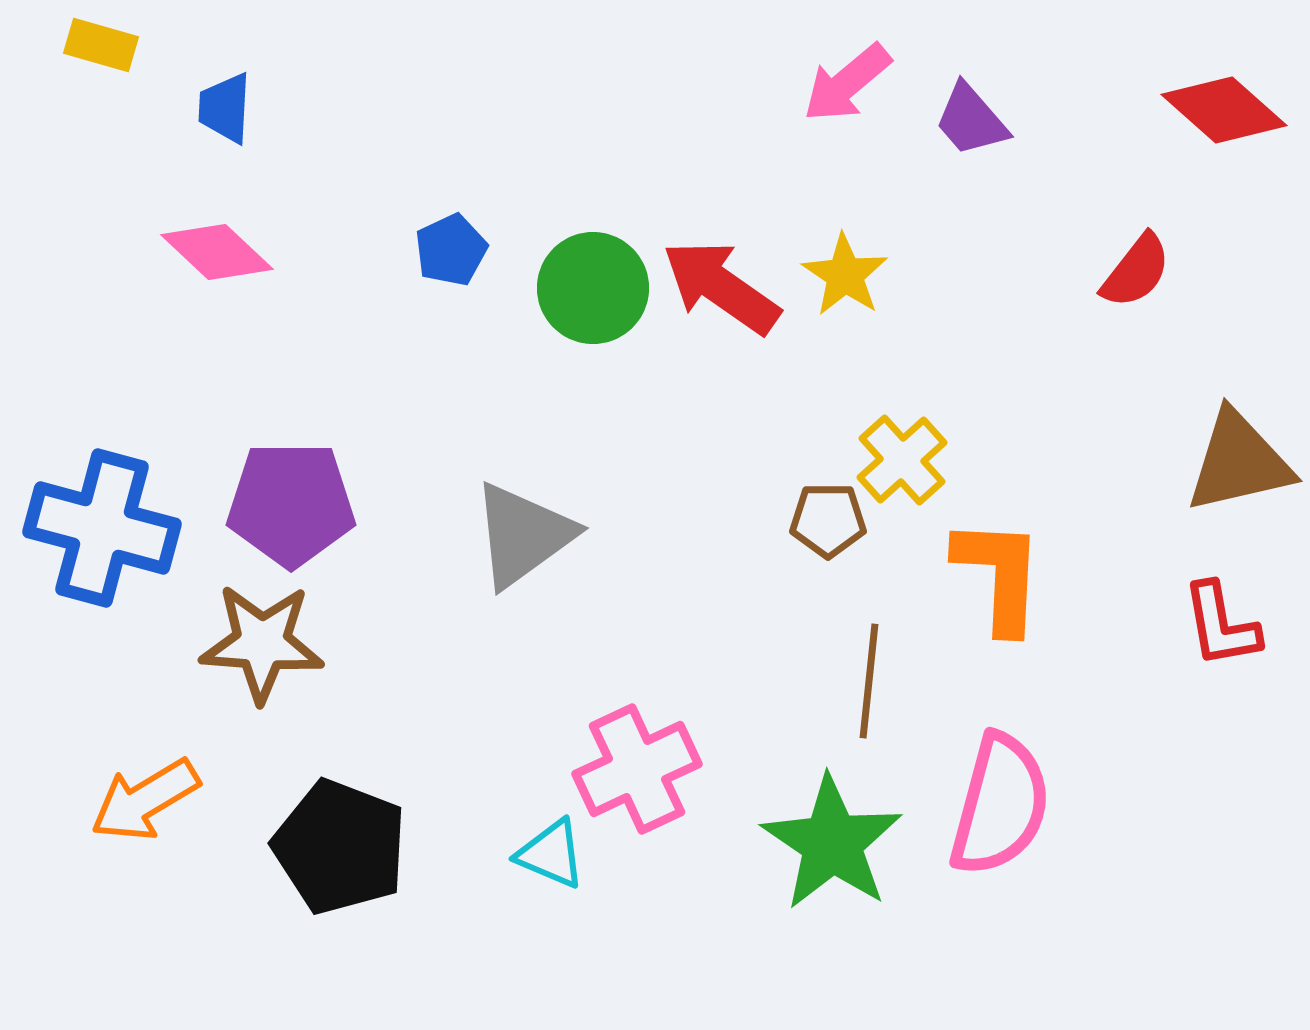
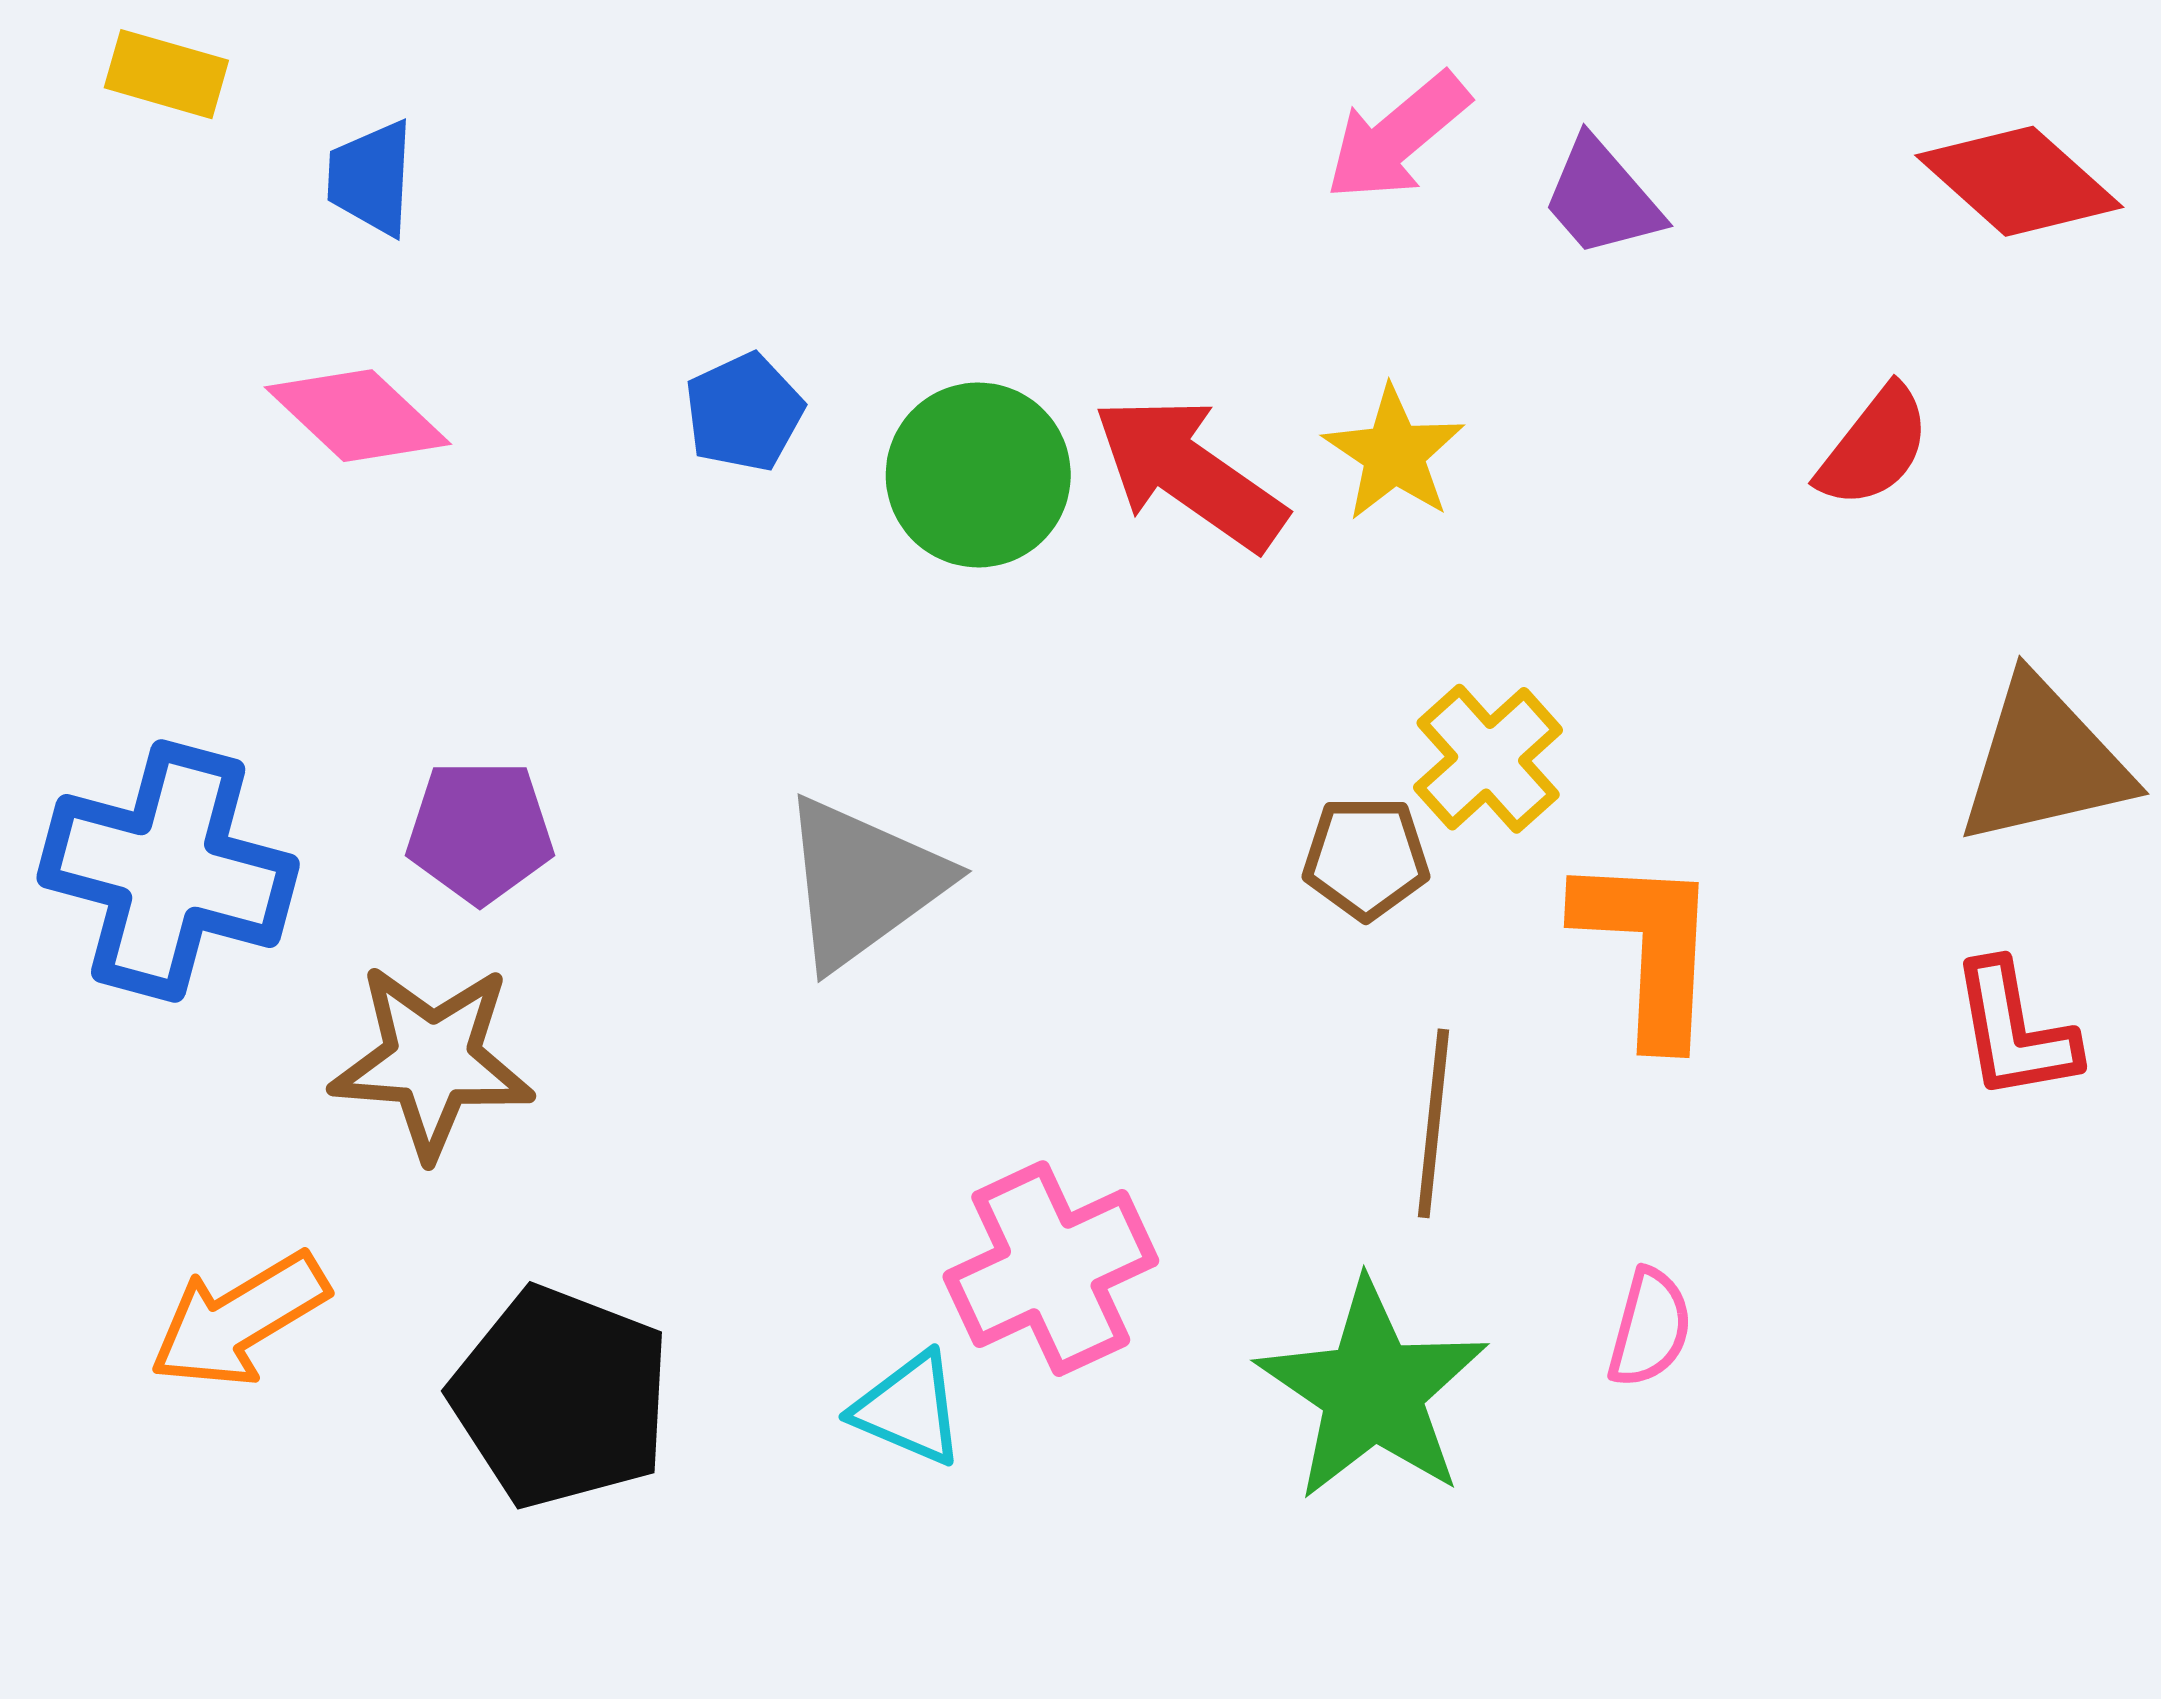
purple pentagon: (291, 504) -> (480, 831), size x0.7
pink semicircle: (1000, 805) -> (1650, 1328), size x0.5

